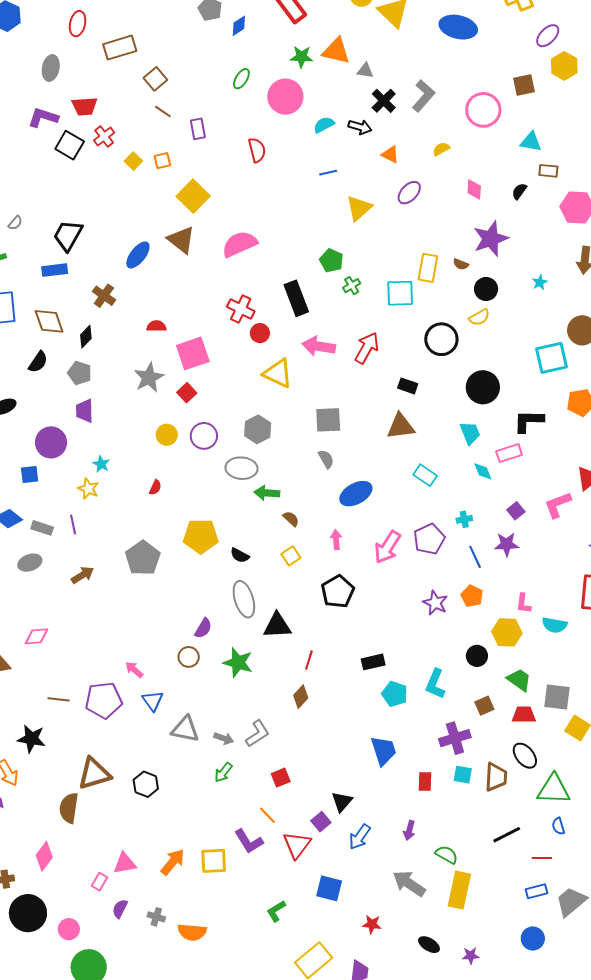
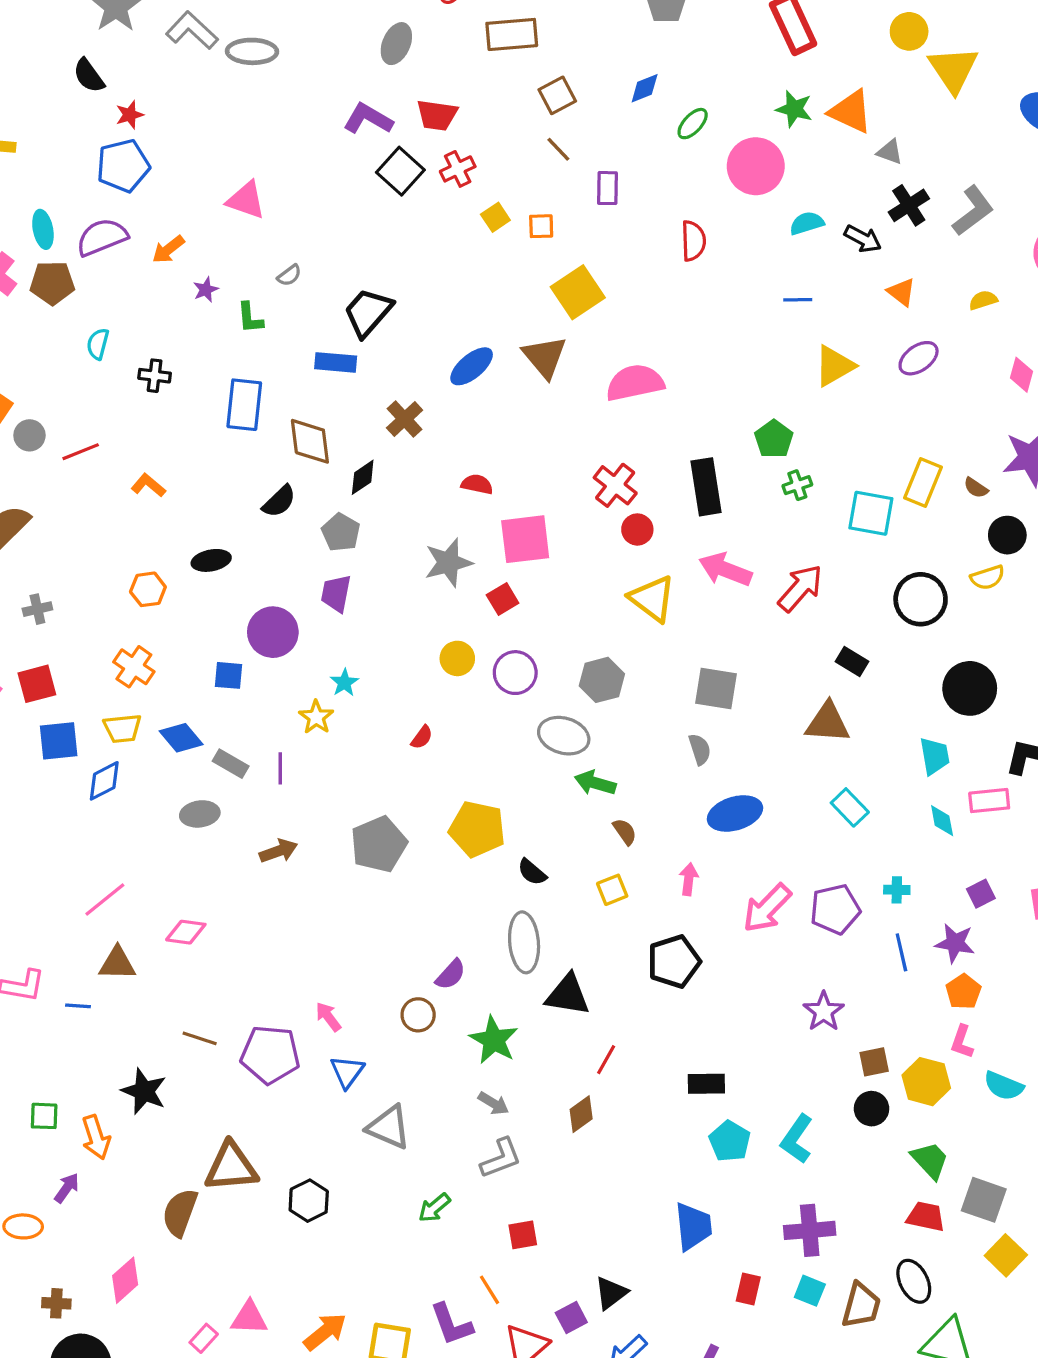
blue diamond: (239, 26) -> (645, 88), moved
orange pentagon: (472, 596) -> (963, 992), moved
brown square: (484, 706) -> (874, 1062), moved
gray arrow: (224, 738) -> (493, 1103), moved

